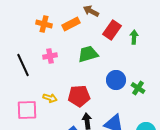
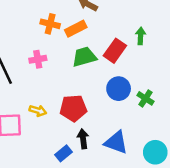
orange cross: (44, 24) -> (50, 24), moved
orange rectangle: (71, 24) -> (76, 29), moved
red rectangle: (112, 30) -> (115, 51), moved

